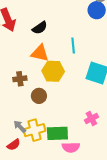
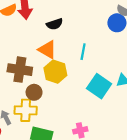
brown cross: (20, 79) -> (20, 70), size x1.6
yellow cross: (35, 130) -> (26, 110), moved

